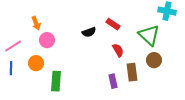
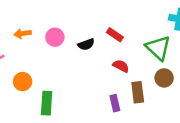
orange arrow: (36, 23) -> (23, 34), turned 104
pink circle: (47, 40) -> (55, 37), moved
red semicircle: (118, 50) -> (121, 66), turned -32

